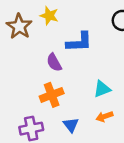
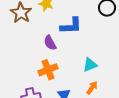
orange arrow: (104, 117) -> (92, 88), turned 144

